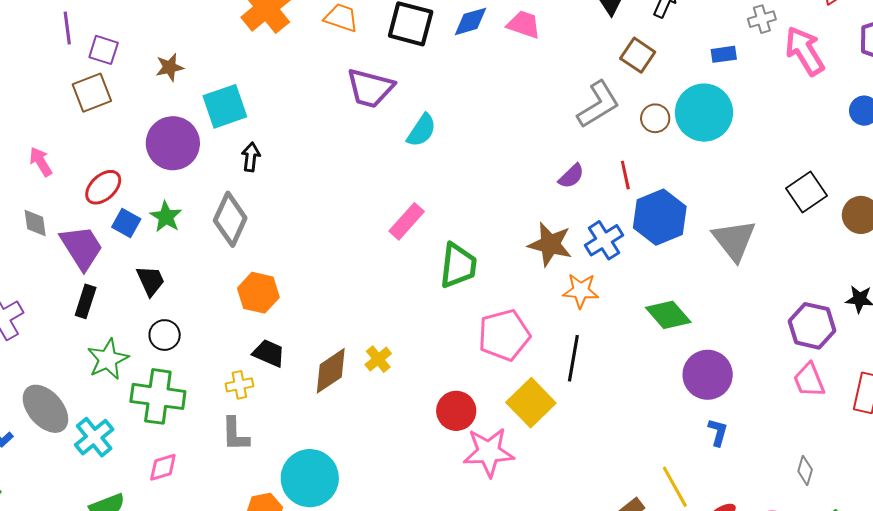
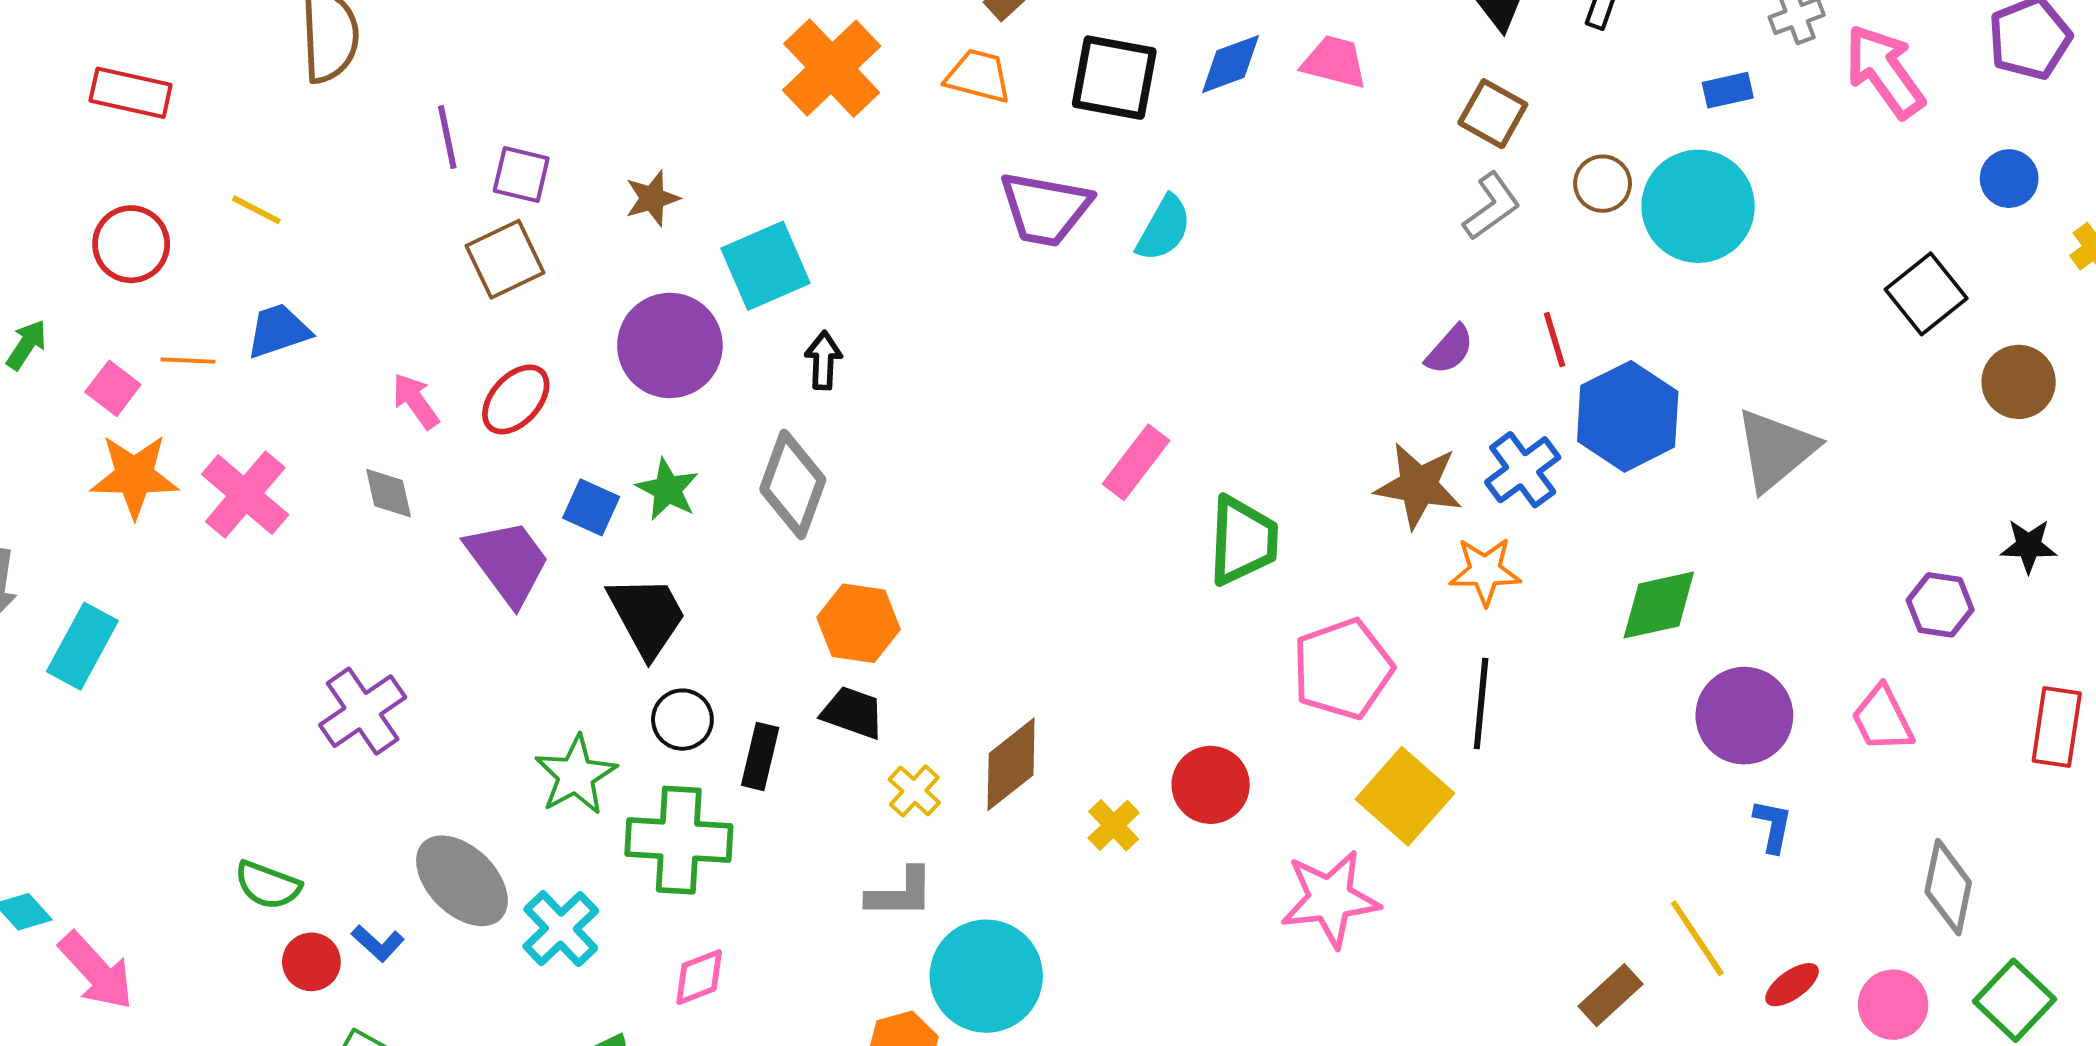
brown square: (638, 55) -> (1493, 114), moved
gray L-shape: (598, 104) -> (1491, 206), size x0.7
brown circle: (655, 118) -> (1603, 184), moved
cyan semicircle: (422, 130) -> (1164, 228), moved
red ellipse: (103, 187) -> (516, 399), moved
black square: (807, 192) -> (1926, 294), moved
gray diamond: (35, 223) -> (389, 493), moved
gray triangle: (734, 240) -> (1776, 450), turned 33
black trapezoid: (150, 281) -> (647, 616), size x1.4
black rectangle: (86, 301) -> (760, 756), moved
green diamond: (668, 315) -> (1659, 605), turned -57
purple hexagon: (812, 326) -> (1940, 605), size x0.7
black trapezoid: (269, 353) -> (853, 713), moved
yellow cross: (378, 359) -> (1114, 825), moved
pink trapezoid: (809, 380) -> (1883, 719), moved
yellow cross: (239, 385) -> (914, 791), moved, turned -32
red circle: (456, 411) -> (1211, 785), moved
gray L-shape: (235, 434) -> (900, 893), moved, turned -84
gray diamond: (805, 470) -> (1948, 887), size x1.6

